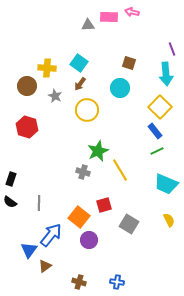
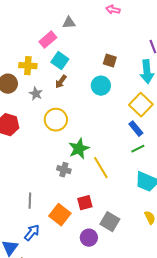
pink rectangle: (109, 17) -> (48, 40), moved, turned -42
yellow circle: (87, 110) -> (56, 120), moved
gray line: (39, 203) -> (30, 201), moved
blue arrow: (51, 235) -> (32, 233), size x0.7
purple circle: (89, 240) -> (89, 238), moved

